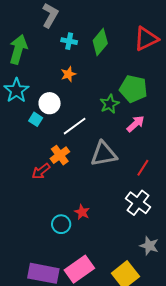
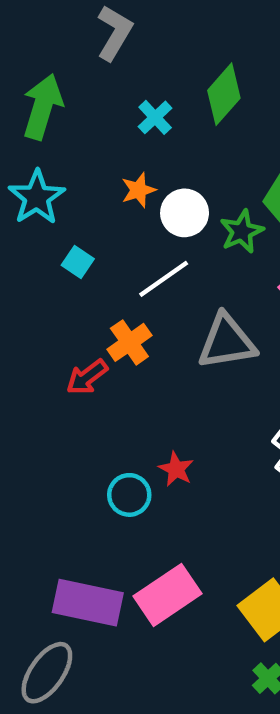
cyan cross: (69, 41) -> (155, 117), moved, turned 35
orange star: (68, 74) -> (138, 190), moved
white circle: (50, 103) -> (185, 213), moved

